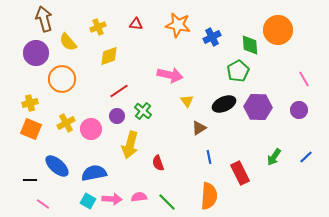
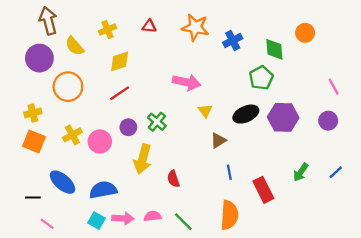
orange circle: (278, 30) -> (305, 33), size x0.6
red line: (119, 91) -> (120, 93), moved

